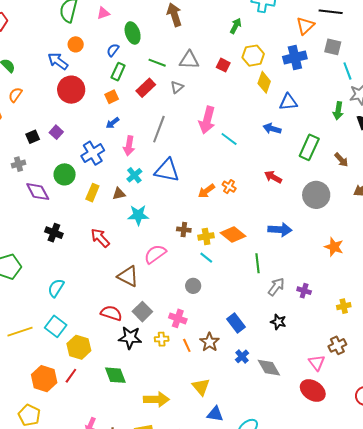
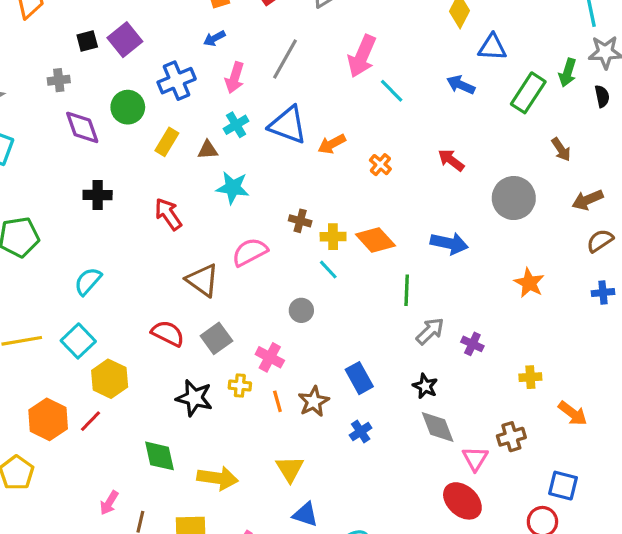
purple square: (56, 132) -> (125, 40), size x1.5
green rectangle: (309, 147) -> (528, 93), moved
orange arrow: (206, 191) -> (332, 144), moved
black cross: (54, 233) -> (98, 195), turned -30
black star: (130, 338) -> (194, 398), moved
gray diamond: (269, 368) -> (438, 427), moved
green diamond: (115, 375) -> (160, 456), moved

